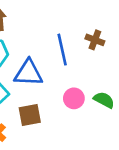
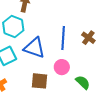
pink circle: (74, 98) -> (62, 67), moved
brown square: (30, 115) -> (39, 81), moved

